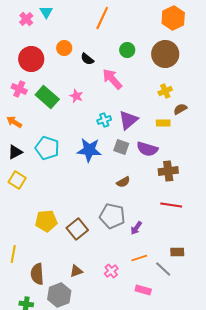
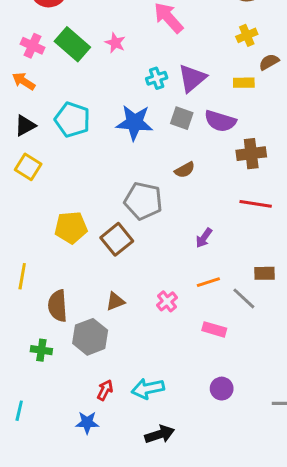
pink cross: (19, 89) -> (33, 46), moved
gray pentagon: (112, 216) -> (143, 201), moved

